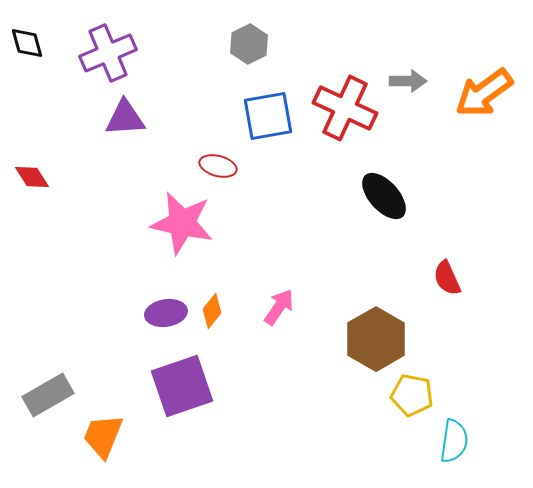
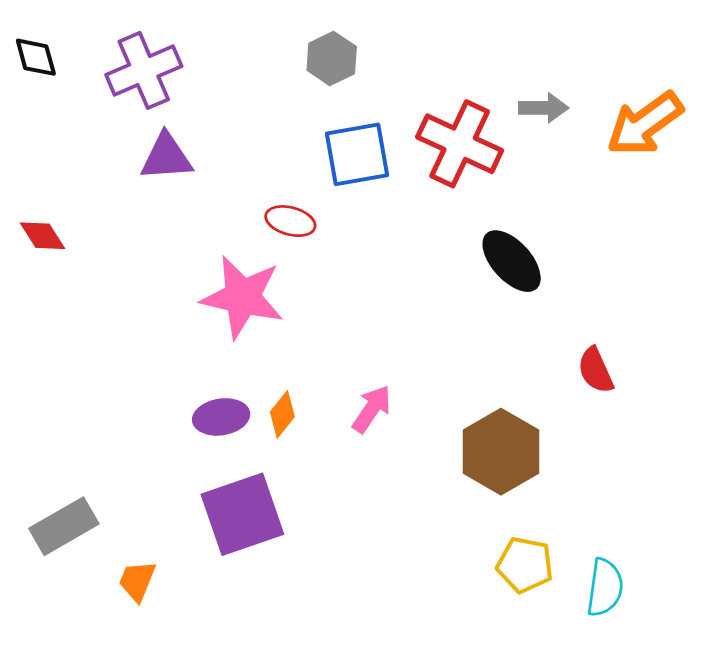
yellow pentagon: (412, 395) -> (525, 565), moved
orange trapezoid: (103, 436) -> (137, 581), size x0.7

